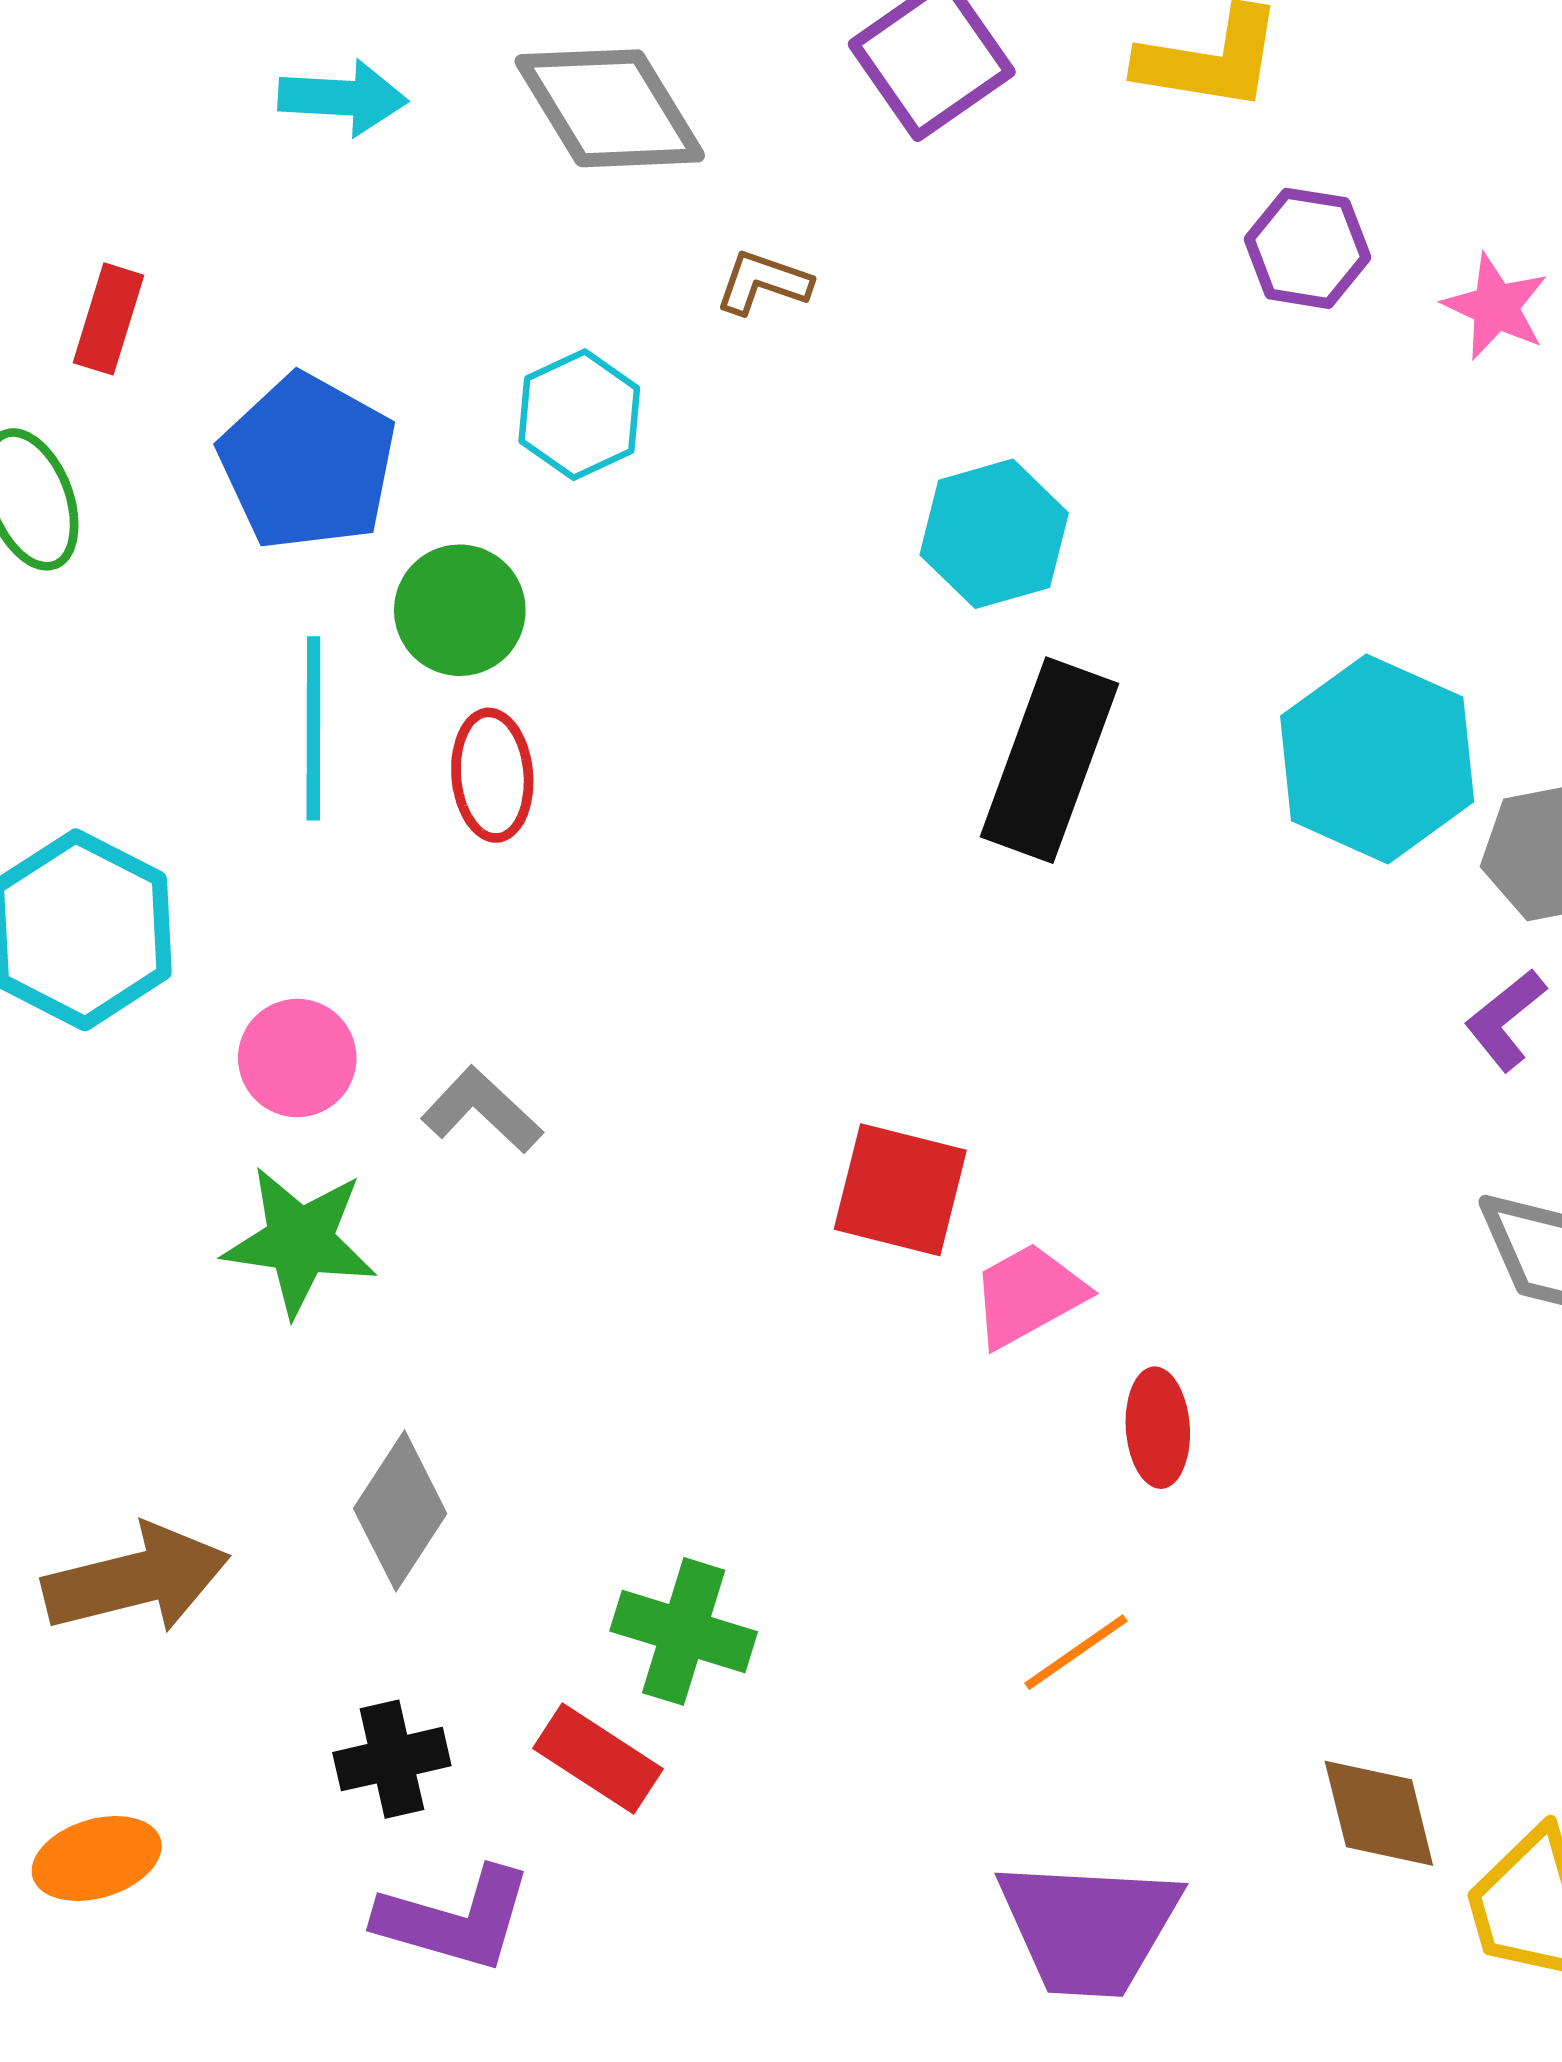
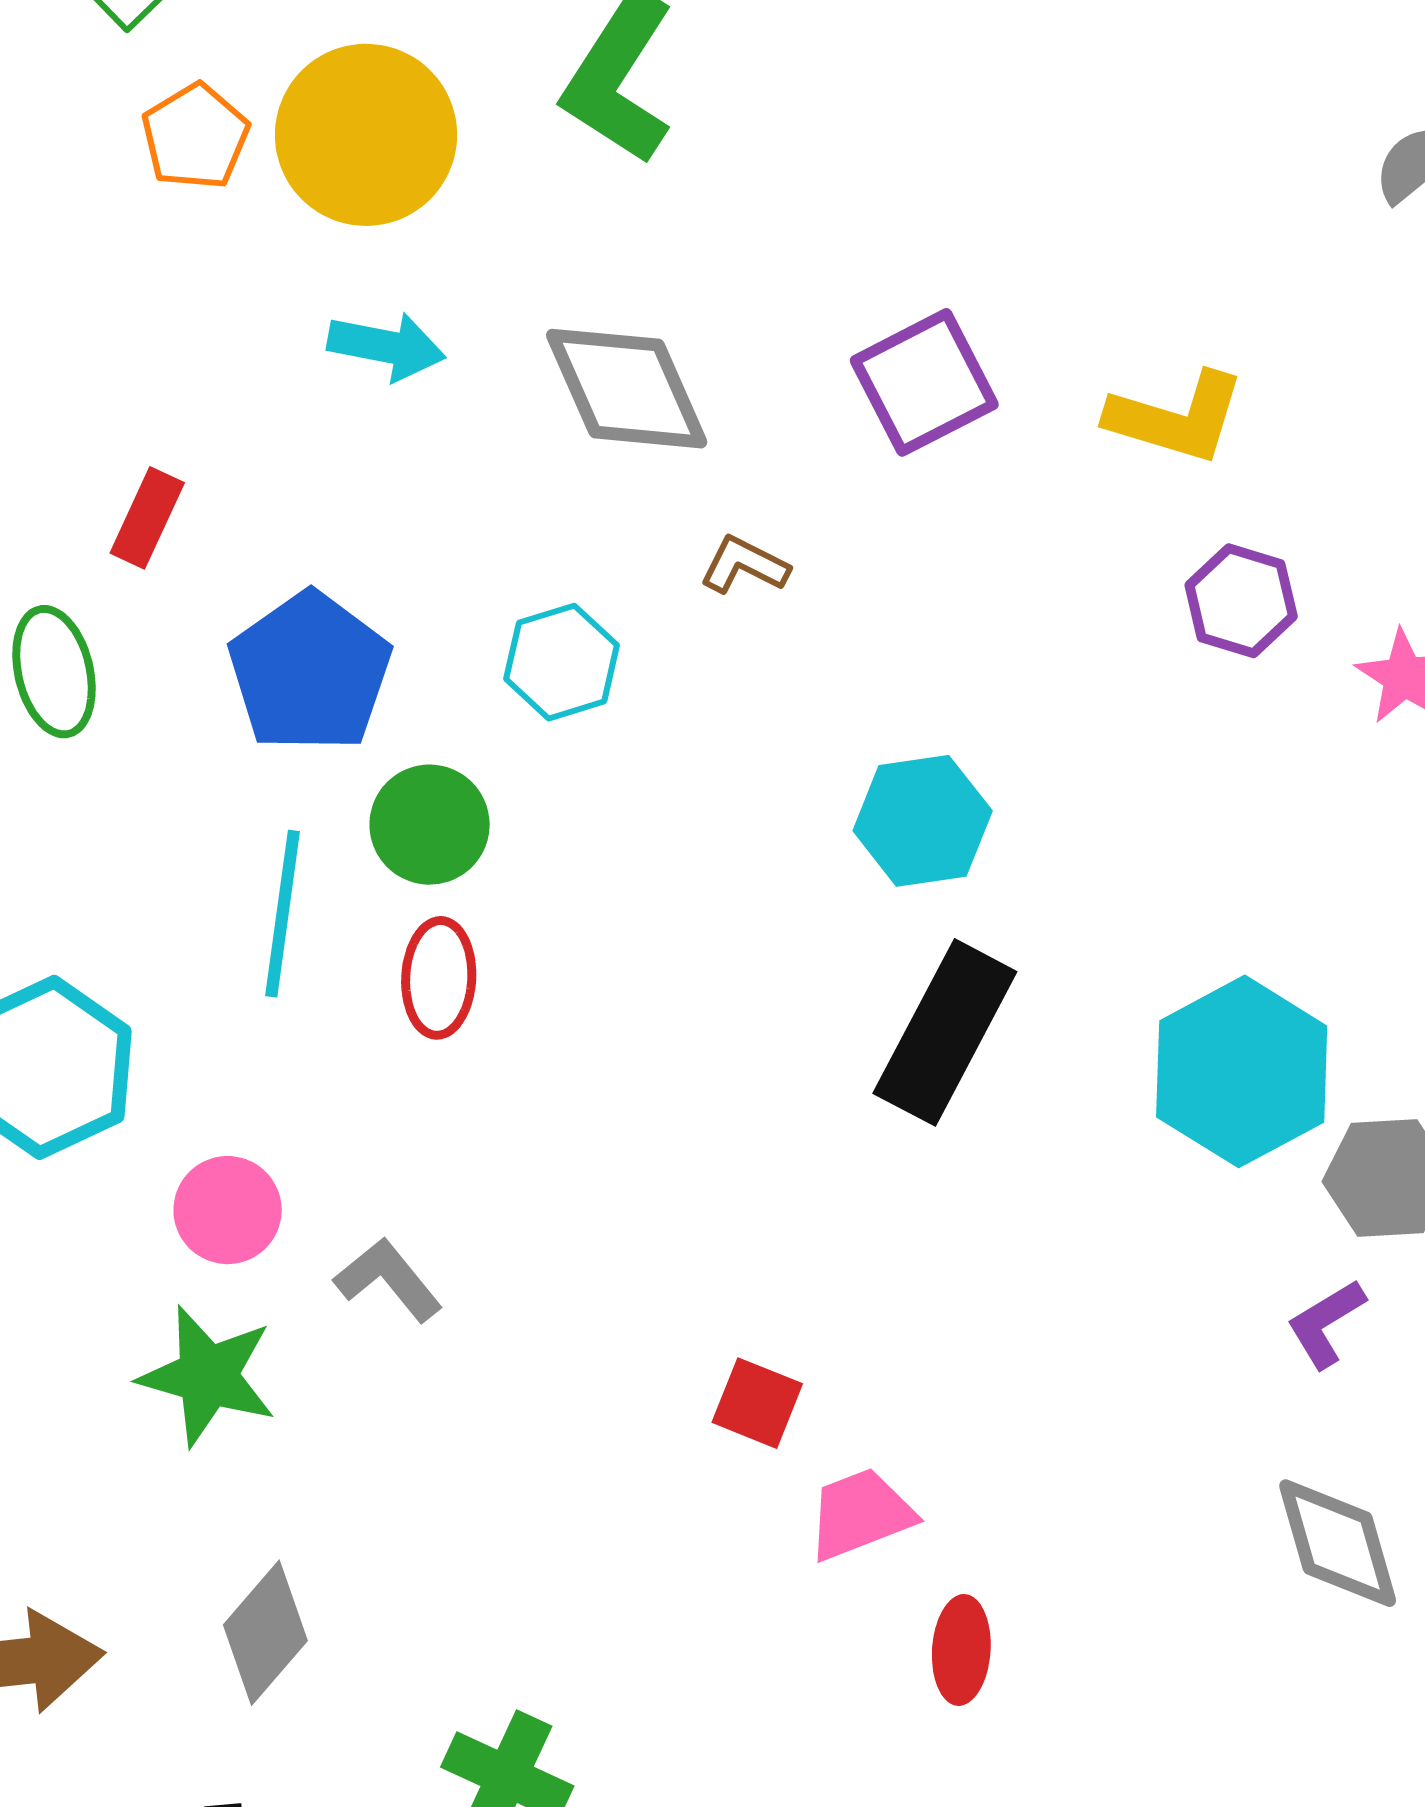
red square: (900, 1190) -> (757, 1403), size x0.7

